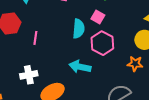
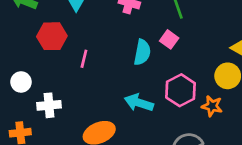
pink hexagon: (102, 43) -> (180, 90), moved
white cross: (29, 75) -> (49, 105), moved

